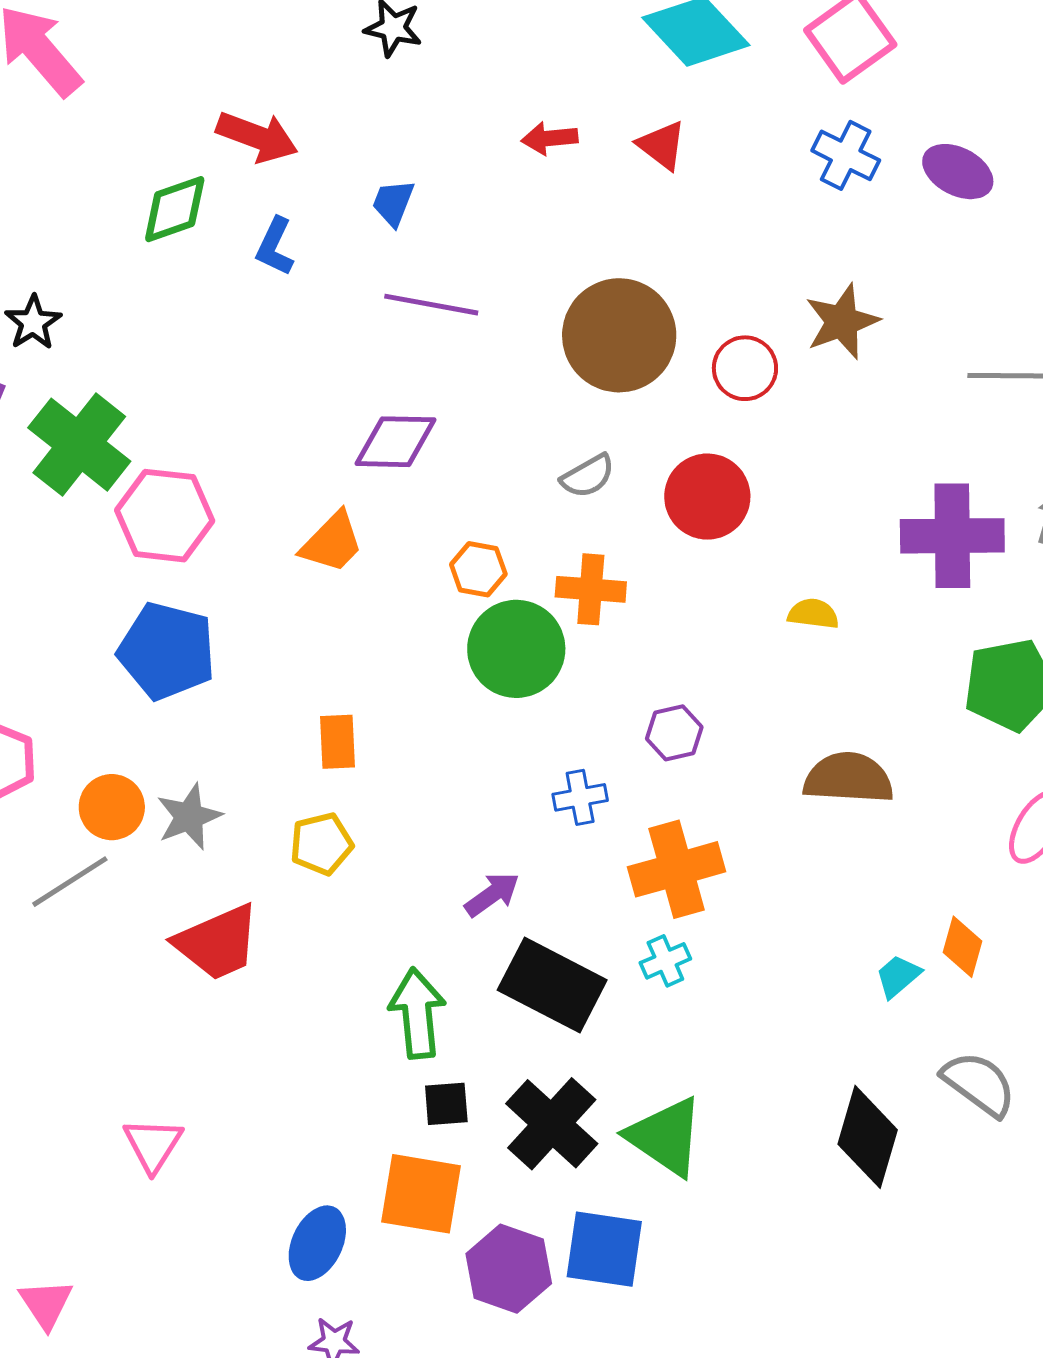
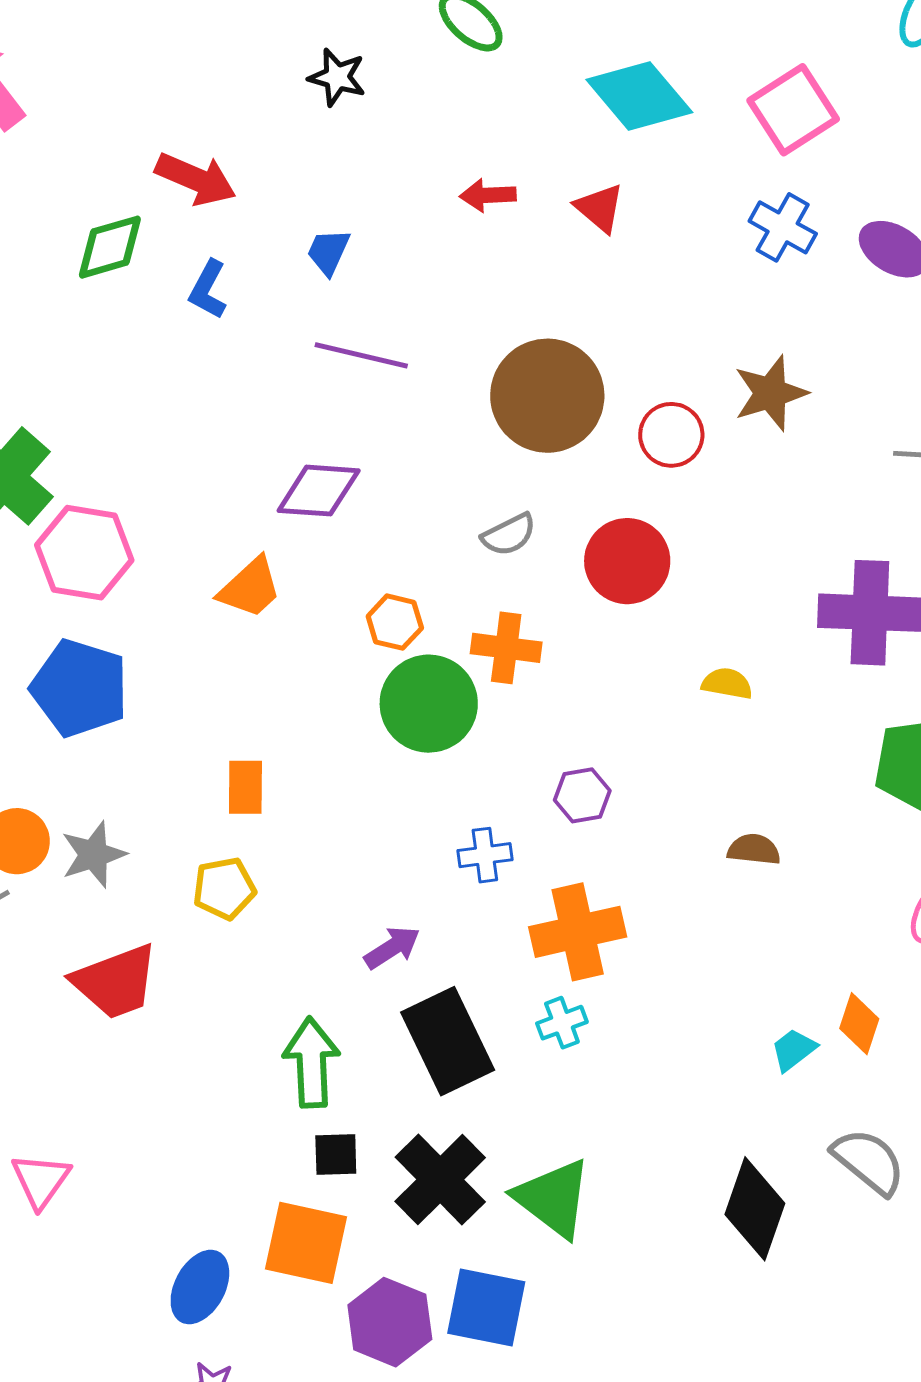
brown semicircle: (848, 778) -> (754, 849), size x0.6
black rectangle: (552, 985) -> (448, 1041), turned 34

